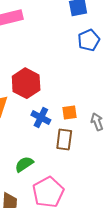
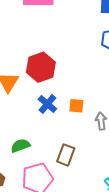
brown rectangle: (64, 140) -> (66, 155), moved

